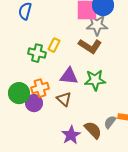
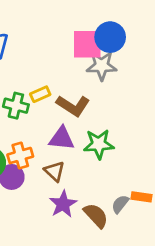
yellow rectangle: (54, 45) -> (40, 94), turned 40
brown L-shape: (90, 46) -> (73, 106), moved
purple star: (71, 135) -> (63, 204), moved

